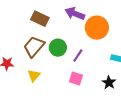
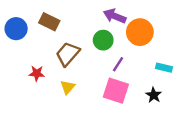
brown rectangle: (40, 19) -> (49, 22), moved
green circle: (58, 48) -> (103, 40), moved
pink square: (76, 79) -> (116, 91), size x1.6

